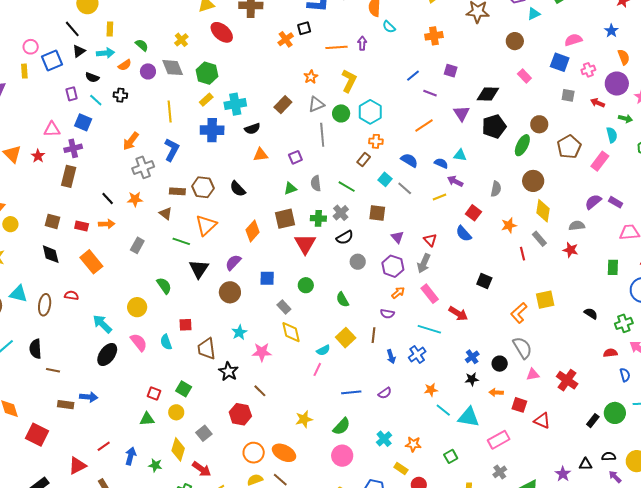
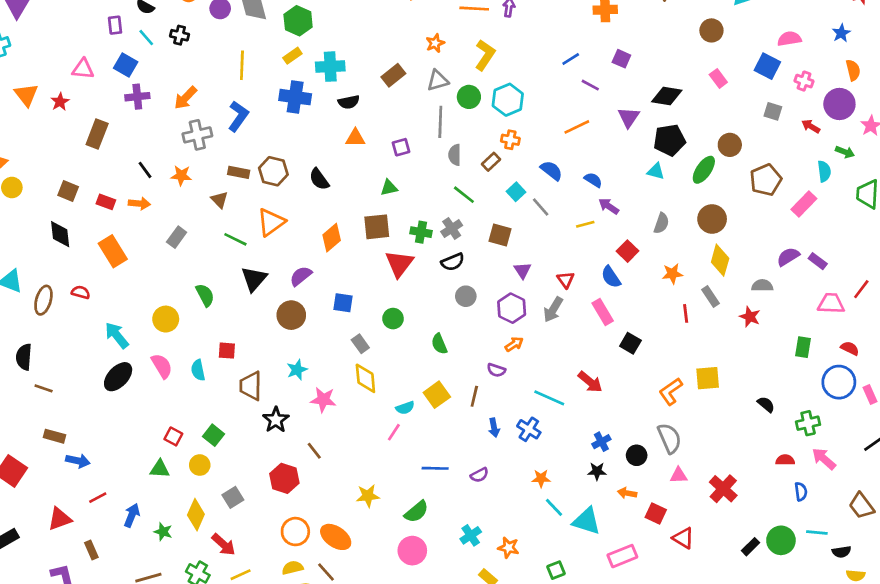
pink cross: (588, 70) -> (804, 81), turned 32
purple cross: (73, 148) -> (137, 97), moved
cyan triangle: (460, 155) -> (656, 171), moved
gray semicircle: (316, 183) -> (455, 155), moved
pink rectangle: (430, 294) -> (603, 312), moved
blue cross: (417, 354) -> (529, 429), turned -30
blue arrow: (89, 397) -> (78, 461), moved

